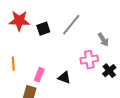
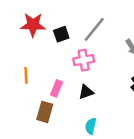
pink cross: (89, 60) -> (84, 60), moved
black triangle: (64, 78) -> (86, 92), turned -40

